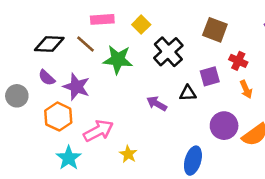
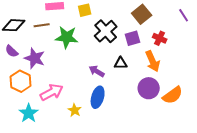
yellow square: (141, 25) -> (85, 10), turned 32
brown square: (215, 30) -> (142, 14), turned 30
brown line: (85, 44) -> (42, 25), turned -49
purple square: (210, 76) -> (133, 38), moved
orange arrow: (246, 89) -> (153, 61), moved, size x1.5
blue ellipse: (193, 161) -> (98, 97), moved

